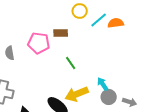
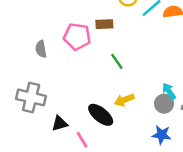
cyan arrow: (103, 84) -> (169, 91), moved
yellow arrow: (77, 94) -> (124, 100), size x0.7

